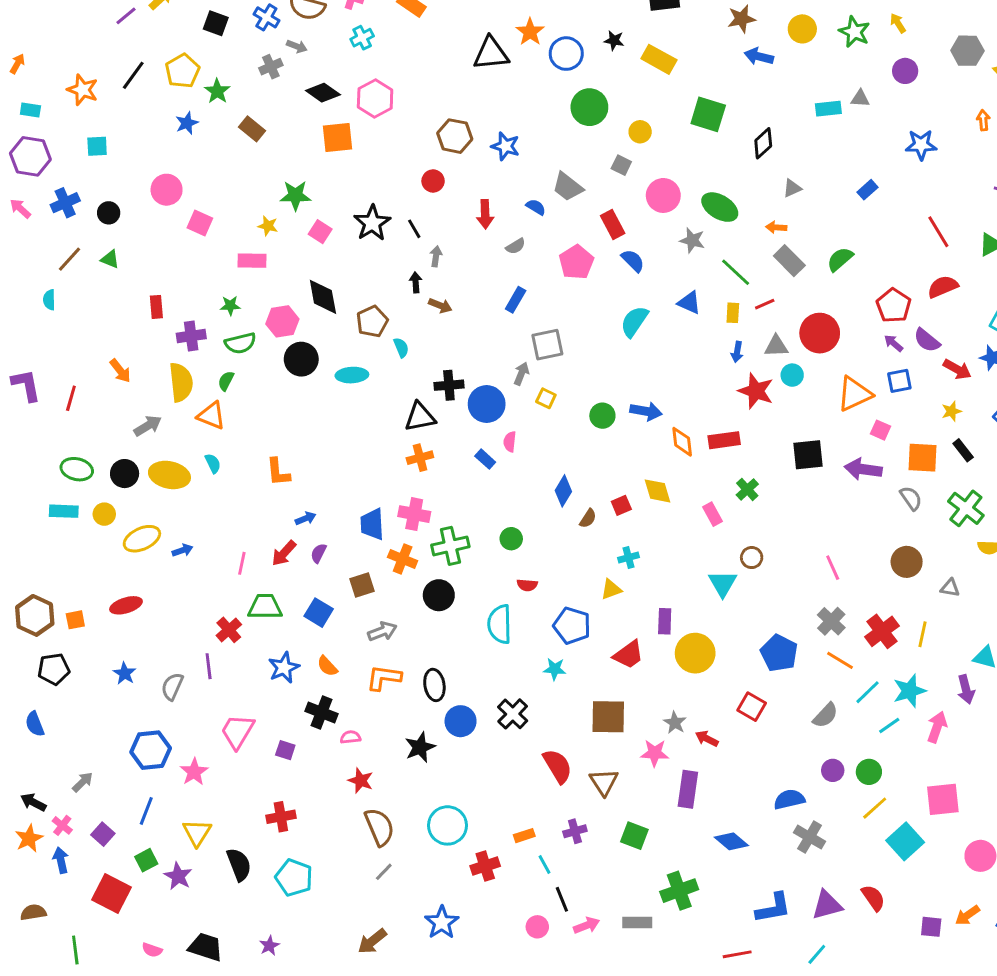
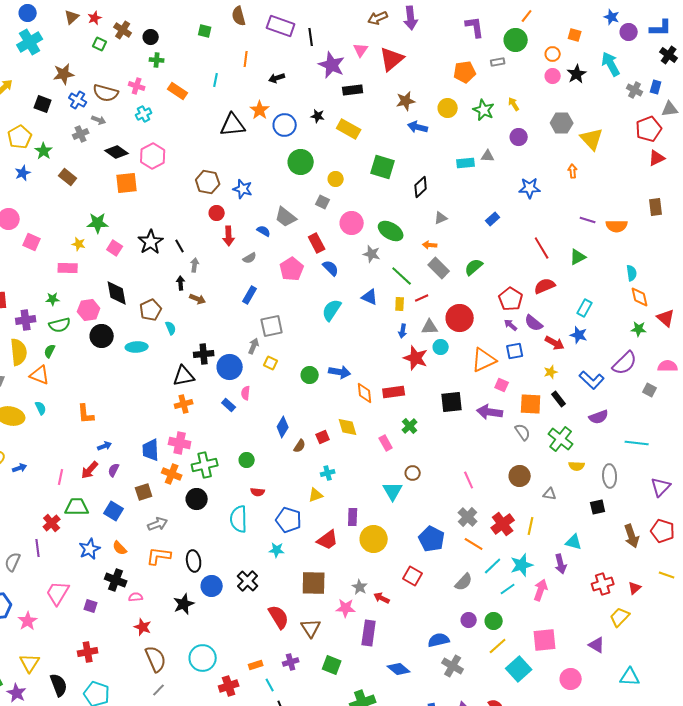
red circle: (433, 181) -> (217, 213), moved

